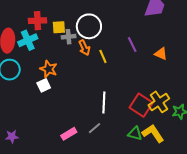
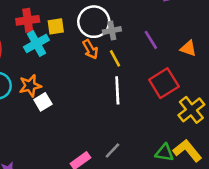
gray cross: (69, 37) -> (112, 30), moved
cyan cross: (28, 40) -> (36, 43), moved
orange star: (49, 69) -> (30, 86), moved, turned -30
white line: (104, 103) -> (117, 90), moved
red square: (141, 105) -> (164, 83), moved, turned 30

